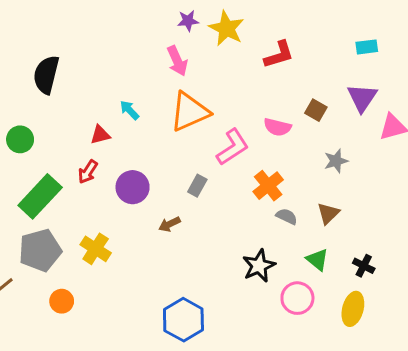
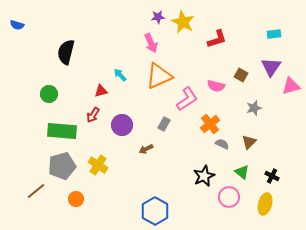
green rectangle: (40, 196) -> (62, 131), turned 52

